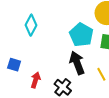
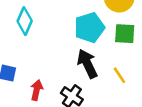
cyan pentagon: (81, 35) -> (89, 28), turned 30

